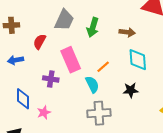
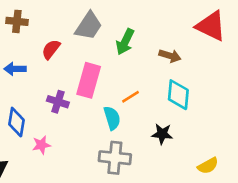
pink rectangle: (71, 60) -> (89, 80), turned 30

